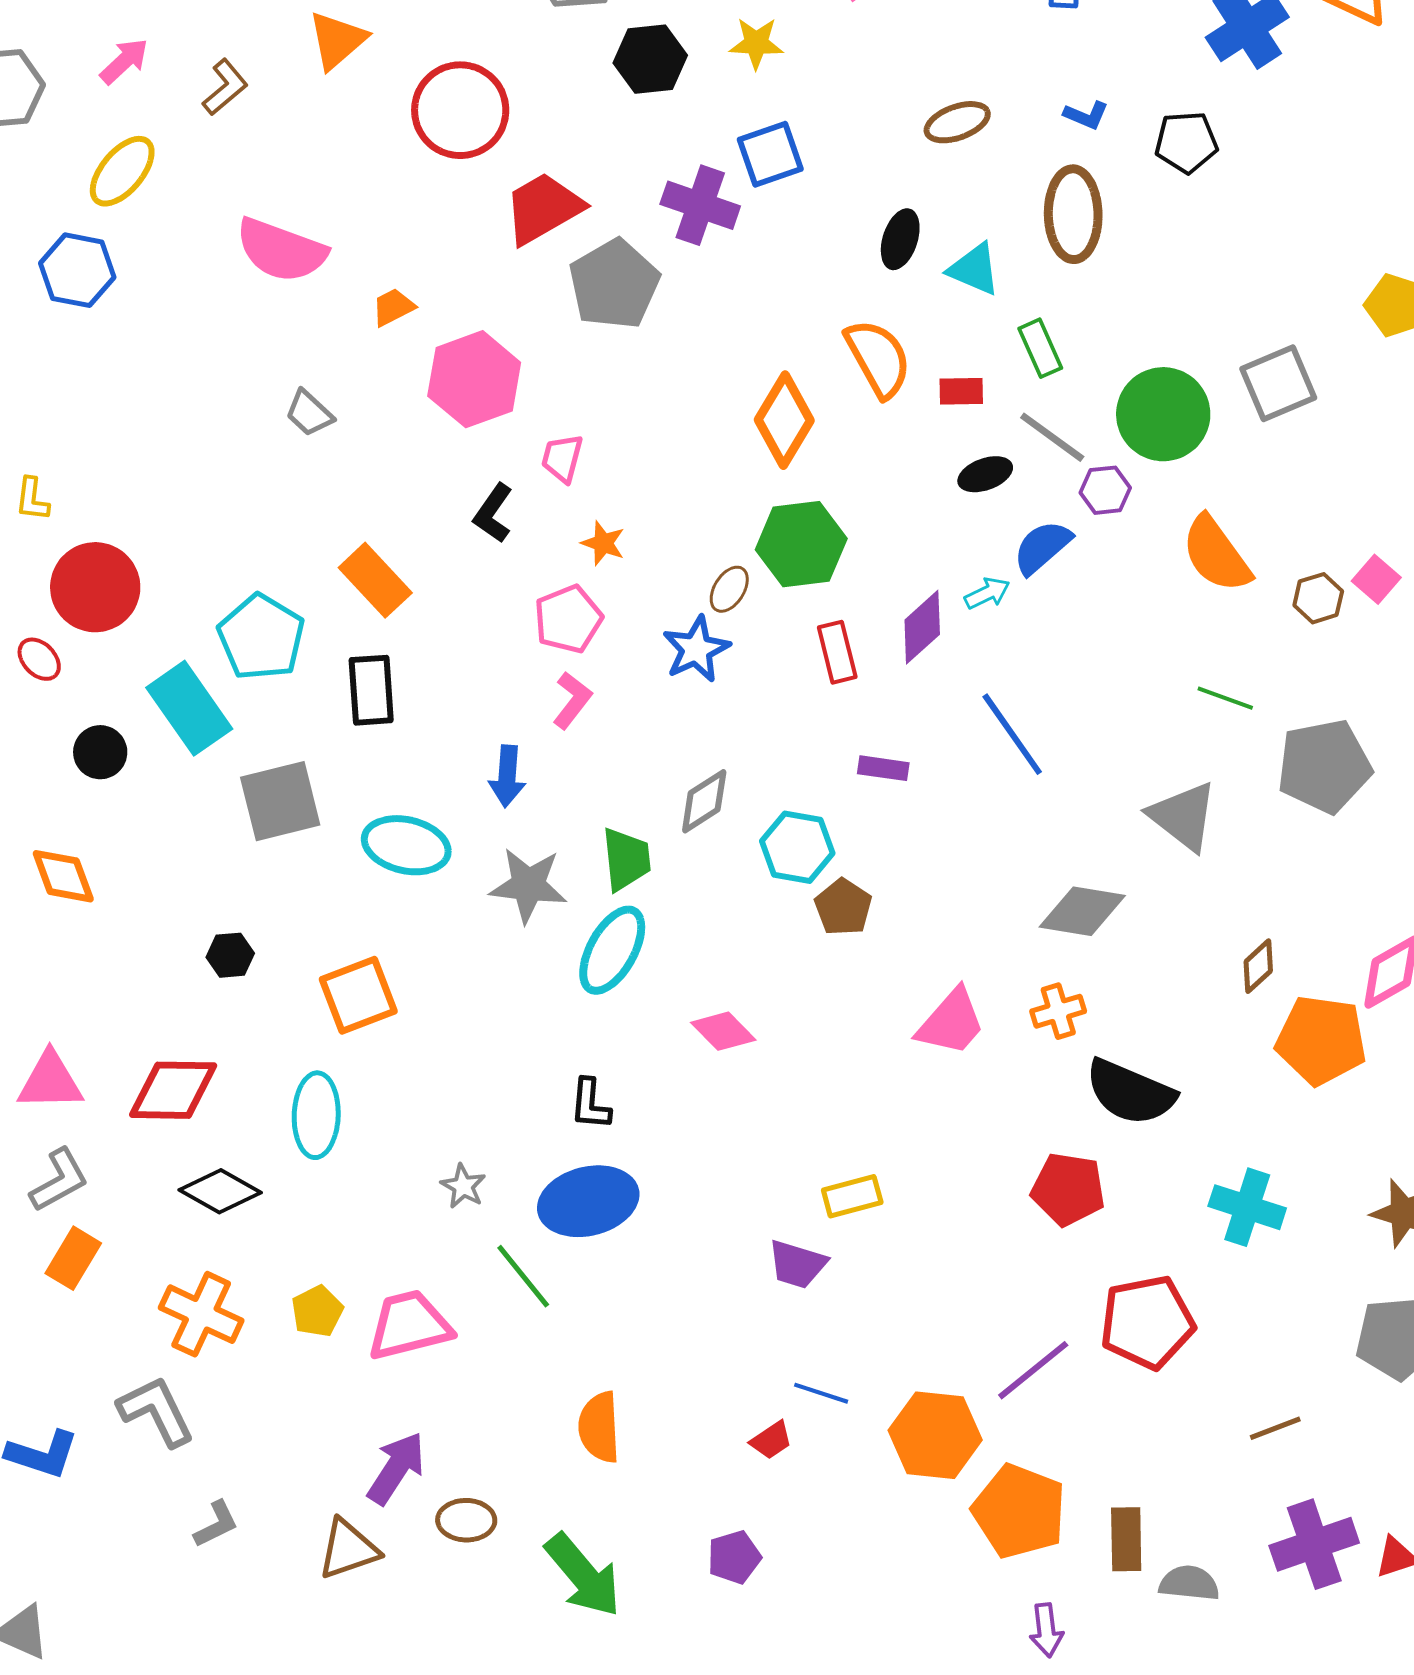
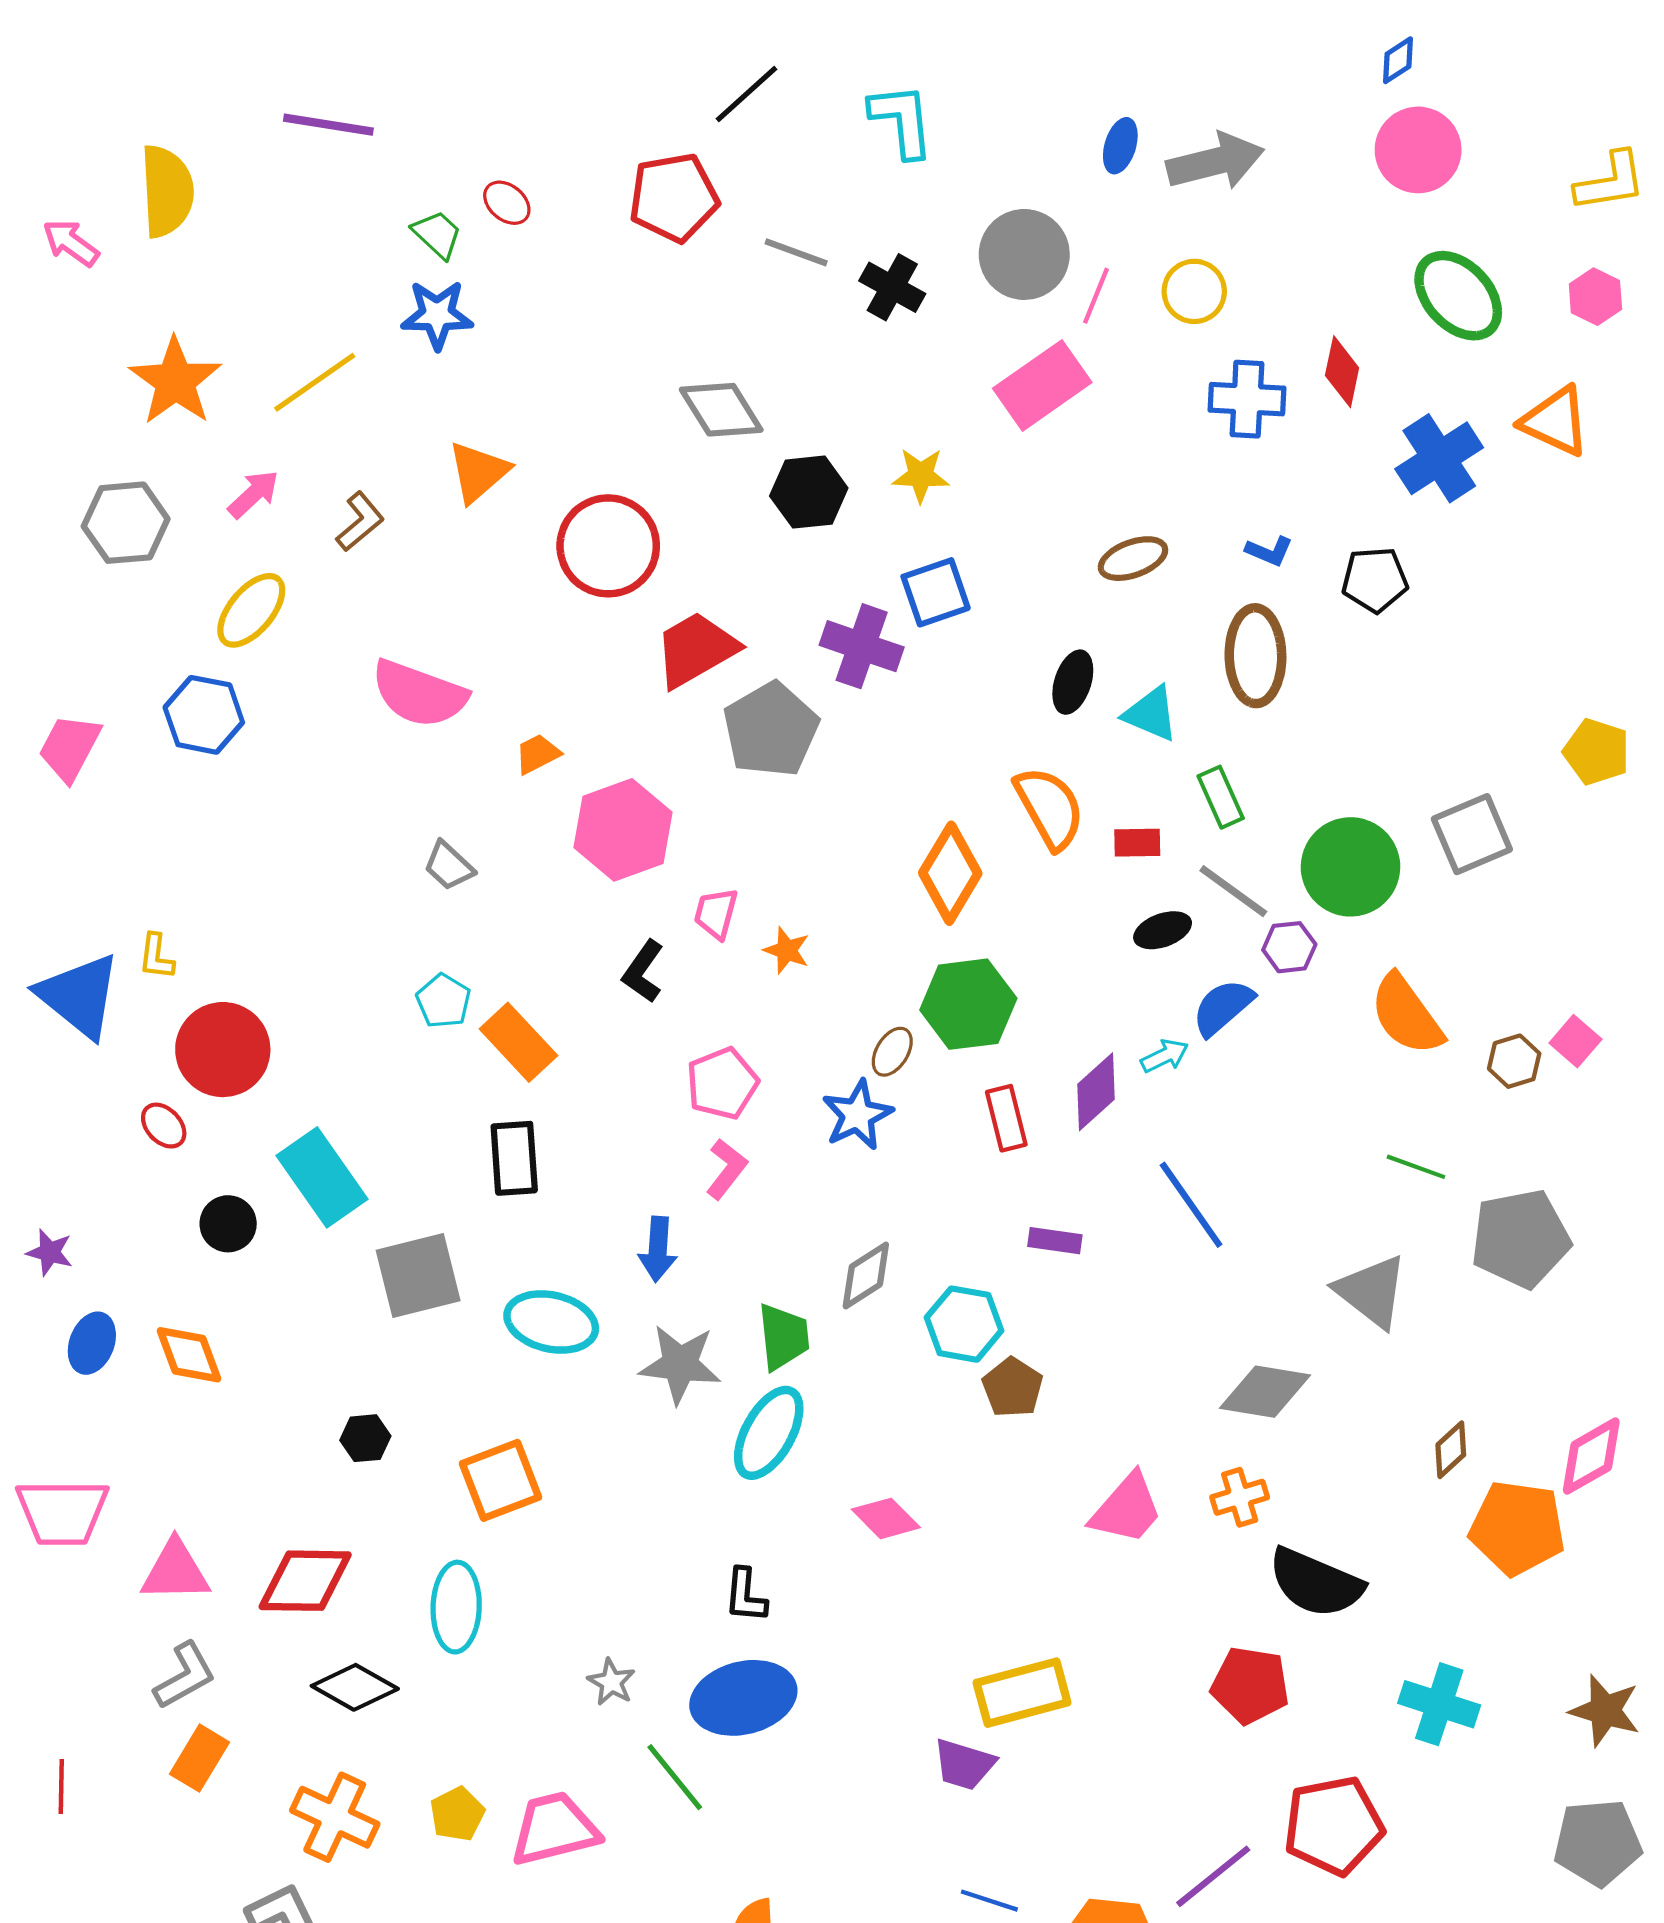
orange star: (603, 543) -> (787, 950), moved
cyan pentagon: (261, 637) -> (443, 1001), moved, size x0.6
yellow rectangle: (852, 1196) -> (1022, 1693), size x1.5

